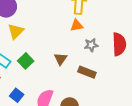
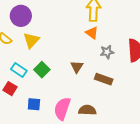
orange triangle: (77, 25) -> (92, 33), turned 48
blue square: (17, 95) -> (34, 104), turned -32

